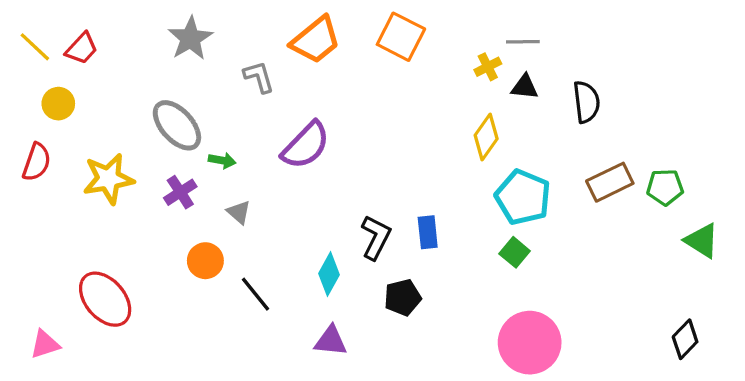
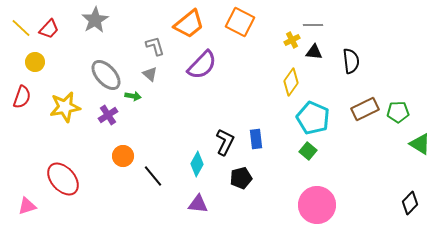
gray star: (190, 38) -> (95, 20), moved
purple semicircle: (306, 145) -> (202, 65), moved
gray triangle: (239, 212) -> (150, 74), moved

